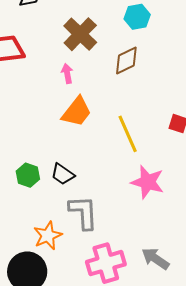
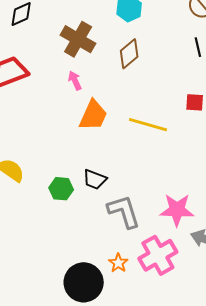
yellow line: (128, 134) -> (148, 125), turned -36
pink star: (148, 182) -> (177, 210), moved
orange star: (48, 236) -> (118, 263), moved, size x0.7

